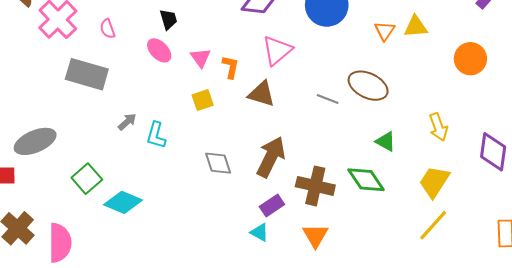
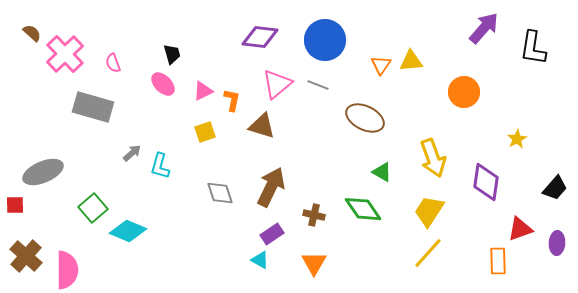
pink triangle: (201, 58) -> (203, 91), turned 40
gray line: (328, 99) -> (318, 85), moved
yellow arrow: (438, 127) -> (433, 158), size x1.4
brown cross: (315, 186) -> (314, 215), size x0.6

